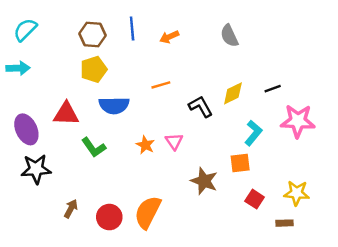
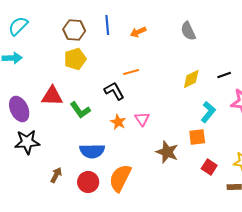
blue semicircle: (114, 105) -> (92, 151), moved
black L-shape: (201, 107) -> (114, 91), moved
green L-shape: (94, 147) -> (80, 110), moved

